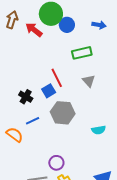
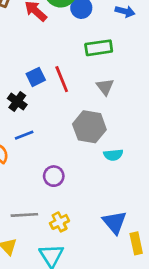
blue square: (49, 91) -> (36, 77), moved
gray hexagon: (63, 113) -> (89, 127), moved
purple circle: (56, 163) -> (54, 176), moved

